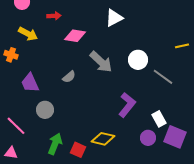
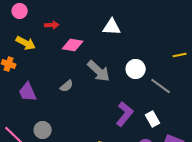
white triangle: (114, 18) -> (112, 27), turned 30
gray circle: (45, 110) -> (43, 130), moved
white rectangle: (159, 119) -> (153, 119), moved

